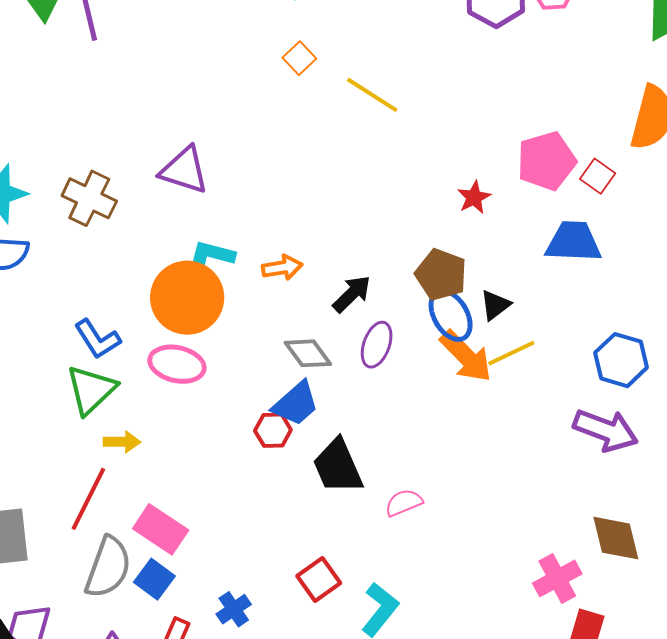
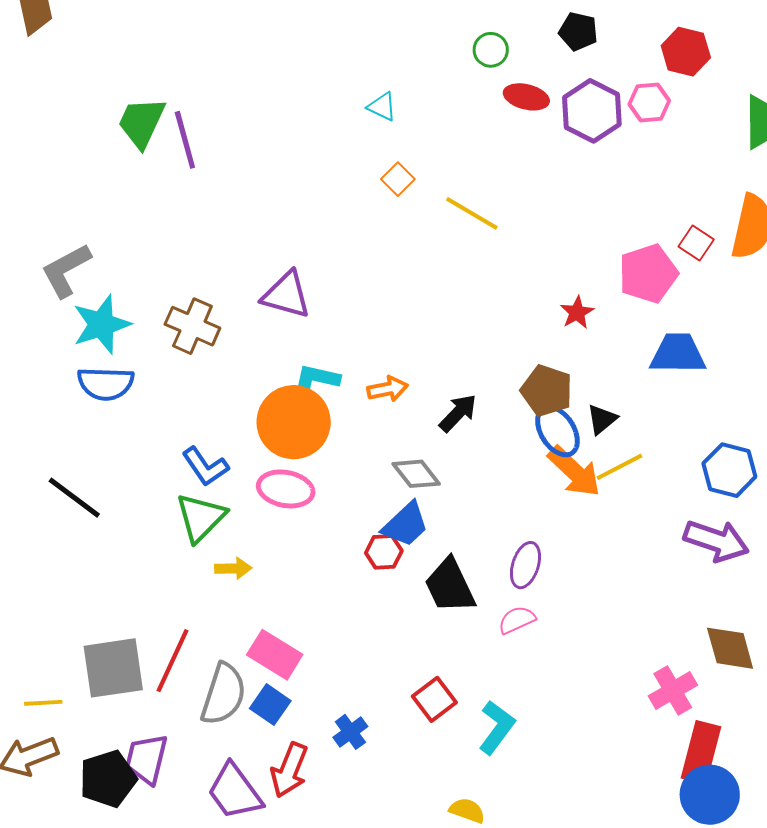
red square: (598, 176) -> (696, 243), moved
purple ellipse: (377, 345) -> (525, 565), moved
red line: (88, 499) -> (172, 661), moved

